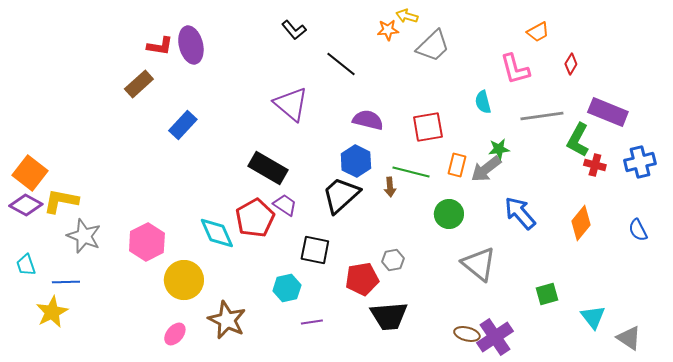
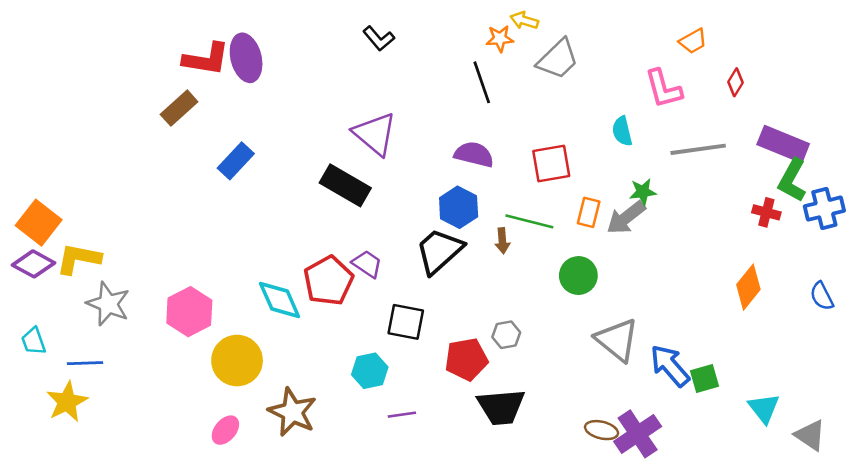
red L-shape: (160, 46) -> (206, 59), size x1.4
black line: (341, 64) -> (482, 82), moved, turned 32
green L-shape: (578, 140) -> (792, 180), moved
black rectangle: (268, 168) -> (345, 185), moved
blue arrow: (520, 213) -> (670, 366), moved

